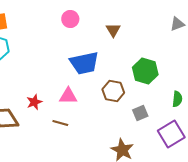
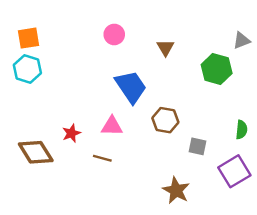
blue trapezoid: (84, 63) -> (131, 87), turned -112
green hexagon: (145, 71) -> (217, 69), moved
gray square: (140, 113) -> (197, 146), turned 35

